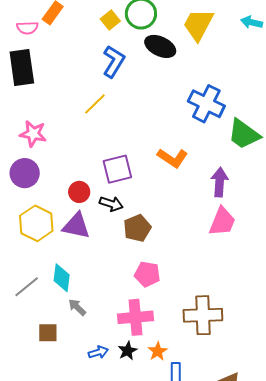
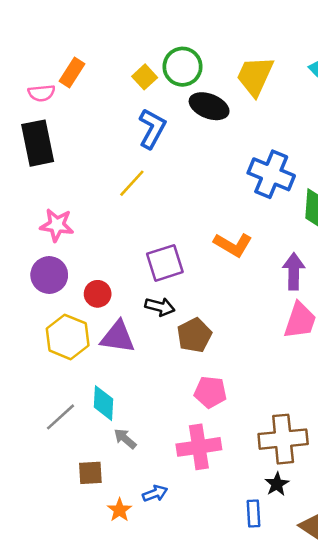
red circle: (79, 192) -> (98, 294), moved
black star: (128, 351) -> (277, 484), moved
orange star: (158, 351) -> (120, 510), moved

